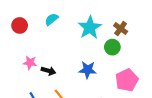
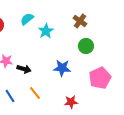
cyan star: (90, 28) -> (46, 31), moved, size x0.7
brown cross: (121, 29) -> (80, 21), moved

